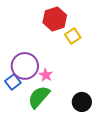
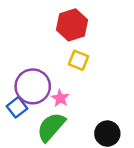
yellow square: (73, 36) -> (79, 60), moved, turned -35

